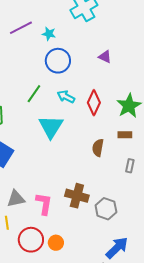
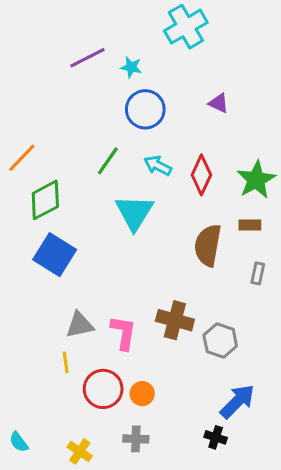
brown semicircle: (98, 148) -> (208, 245), size x1.5

